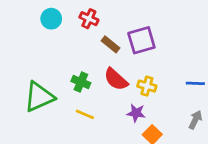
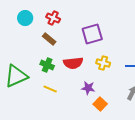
brown rectangle: (110, 44) -> (49, 39), moved
red semicircle: (116, 79) -> (73, 63), turned -48
yellow cross: (147, 86) -> (103, 63), moved

